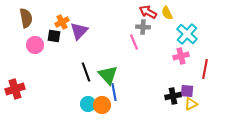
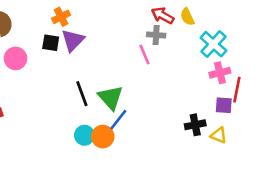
orange cross: (62, 22) -> (61, 17), moved
black square: (54, 36) -> (51, 43), moved
pink cross: (181, 56) -> (220, 73), moved
purple square: (187, 91) -> (224, 105), moved
blue line: (114, 92) -> (118, 120), turned 48
yellow triangle: (191, 104) -> (219, 135), turned 48

